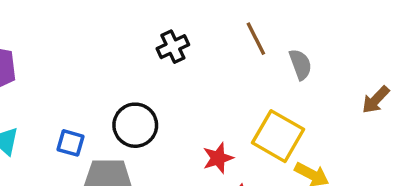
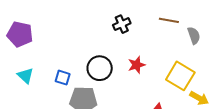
brown line: (256, 39) -> (169, 20), turned -54
red star: (218, 158) -> (137, 65), moved

